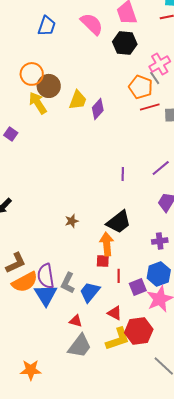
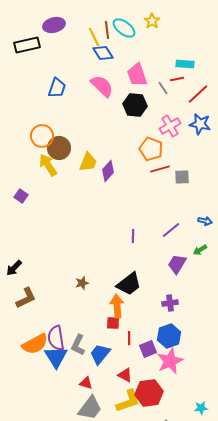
gray line: (155, 78) -> (163, 88), moved
brown L-shape: (16, 263) -> (26, 298), moved

